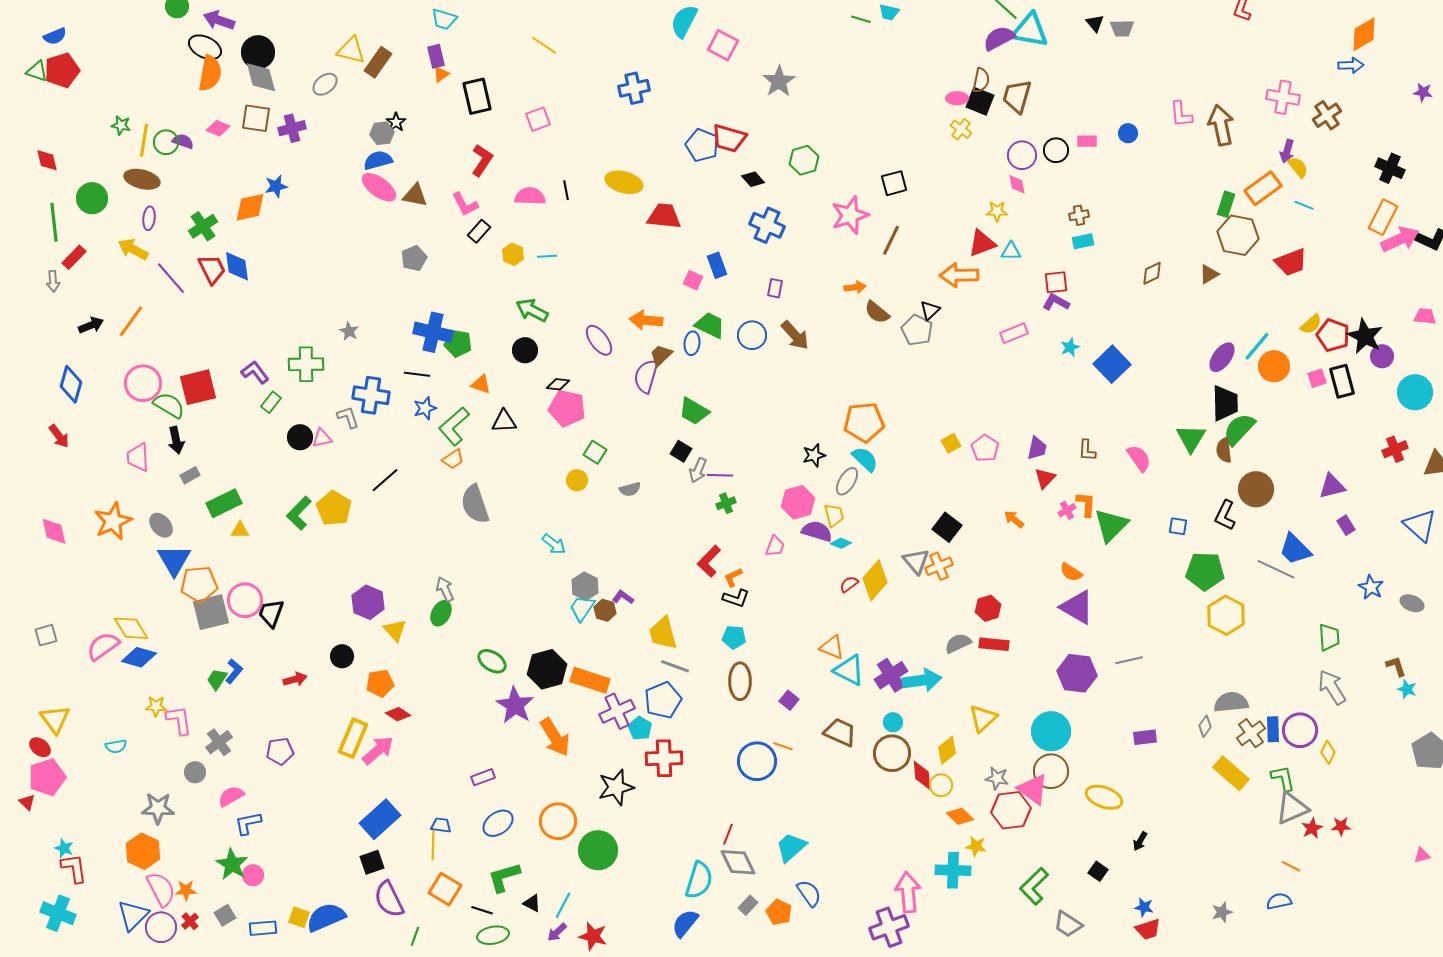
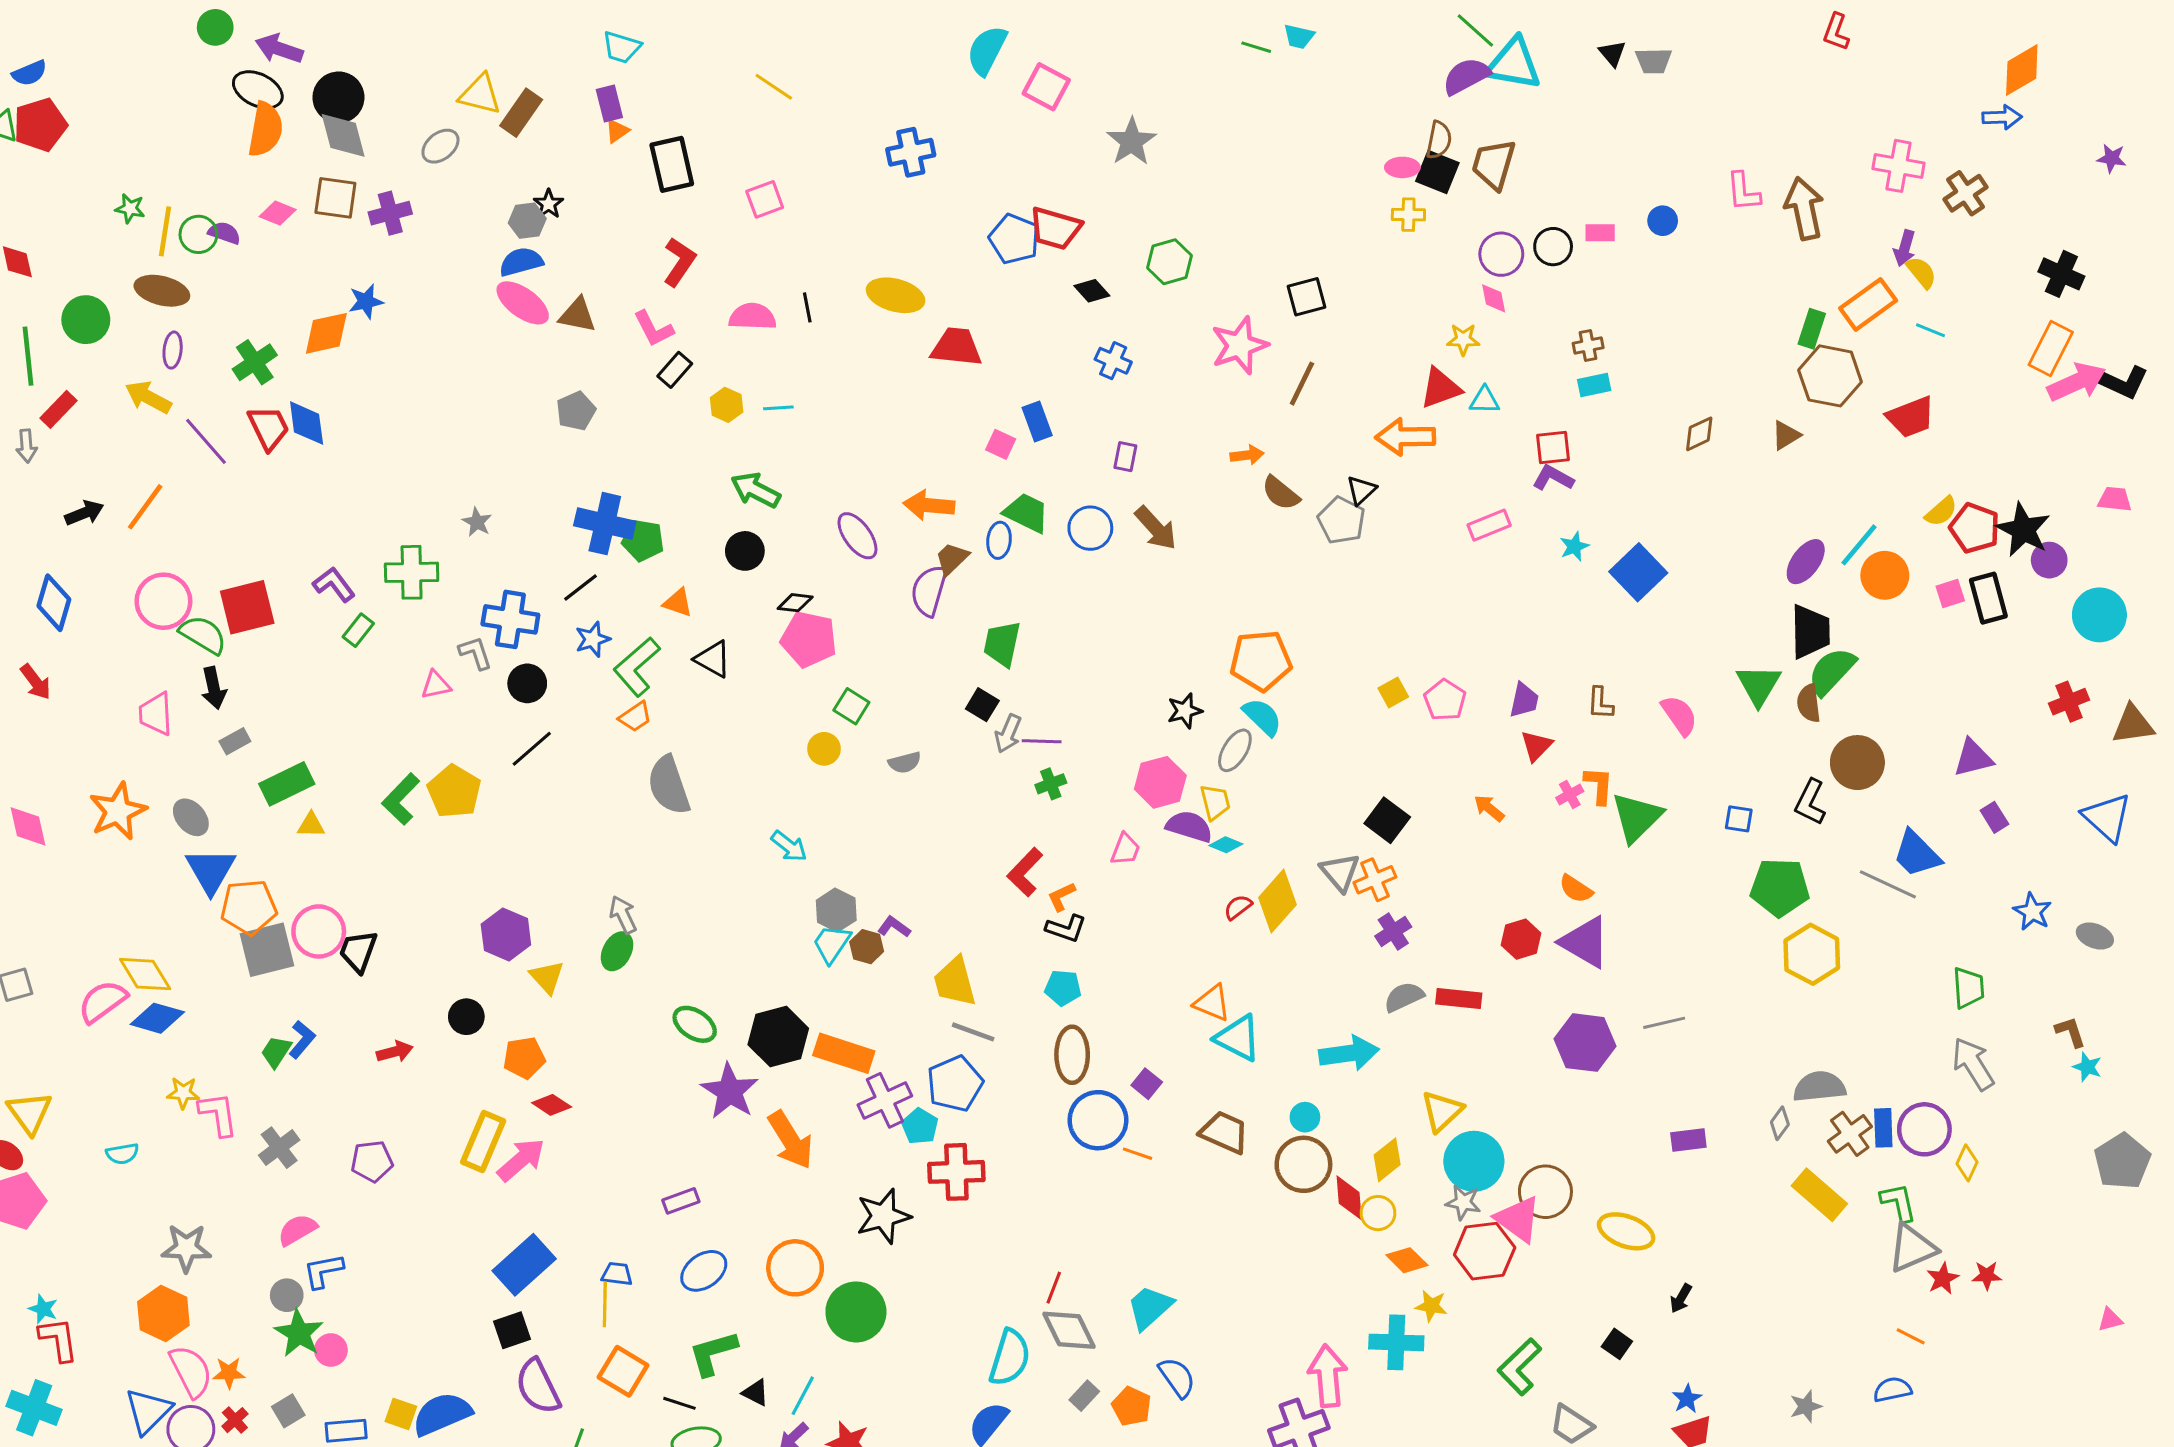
yellow cross: (961, 129) -> (1408, 215), turned -35
blue cross: (767, 225) -> (1113, 361), size x0.7
black line: (417, 374) -> (580, 587), turned -45
green trapezoid: (694, 411) -> (1002, 644), turned 72
black triangle: (504, 421) -> (713, 659), turned 32
black circle: (300, 437) -> (527, 683), moved
red hexagon: (988, 608) -> (1521, 939), moved
purple cross: (891, 675) -> (1393, 931), moved, size x0.7
cyan circle: (1051, 731) -> (1474, 1161), moved
blue circle: (757, 761) -> (1098, 1120), moved
gray circle: (195, 772) -> (287, 1295), moved
blue star: (1144, 907) -> (1687, 1399), turned 30

